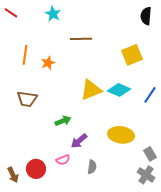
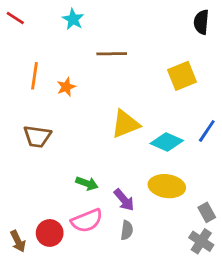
cyan diamond: (119, 90) -> (167, 142), moved
green arrow: (63, 121) -> (87, 183), moved, turned 42
purple arrow: (79, 141) -> (124, 200), moved, turned -90
pink semicircle: (63, 160) -> (87, 221), size x1.6

